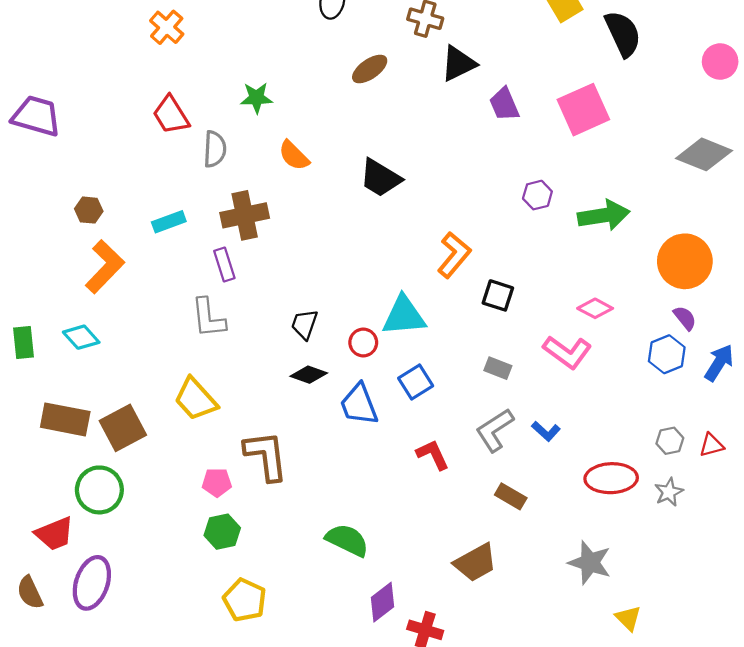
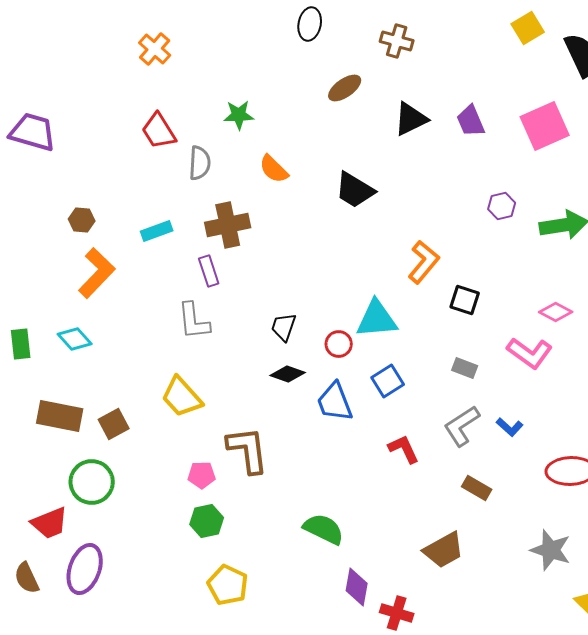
black triangle: (458, 64) -> (411, 119), moved
brown square: (123, 428) -> (114, 424), size x0.7
purple diamond: (382, 602) -> (357, 587), turned -42

